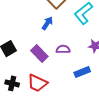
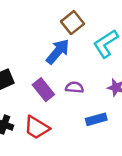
blue arrow: (47, 23) -> (58, 52), size x1.5

